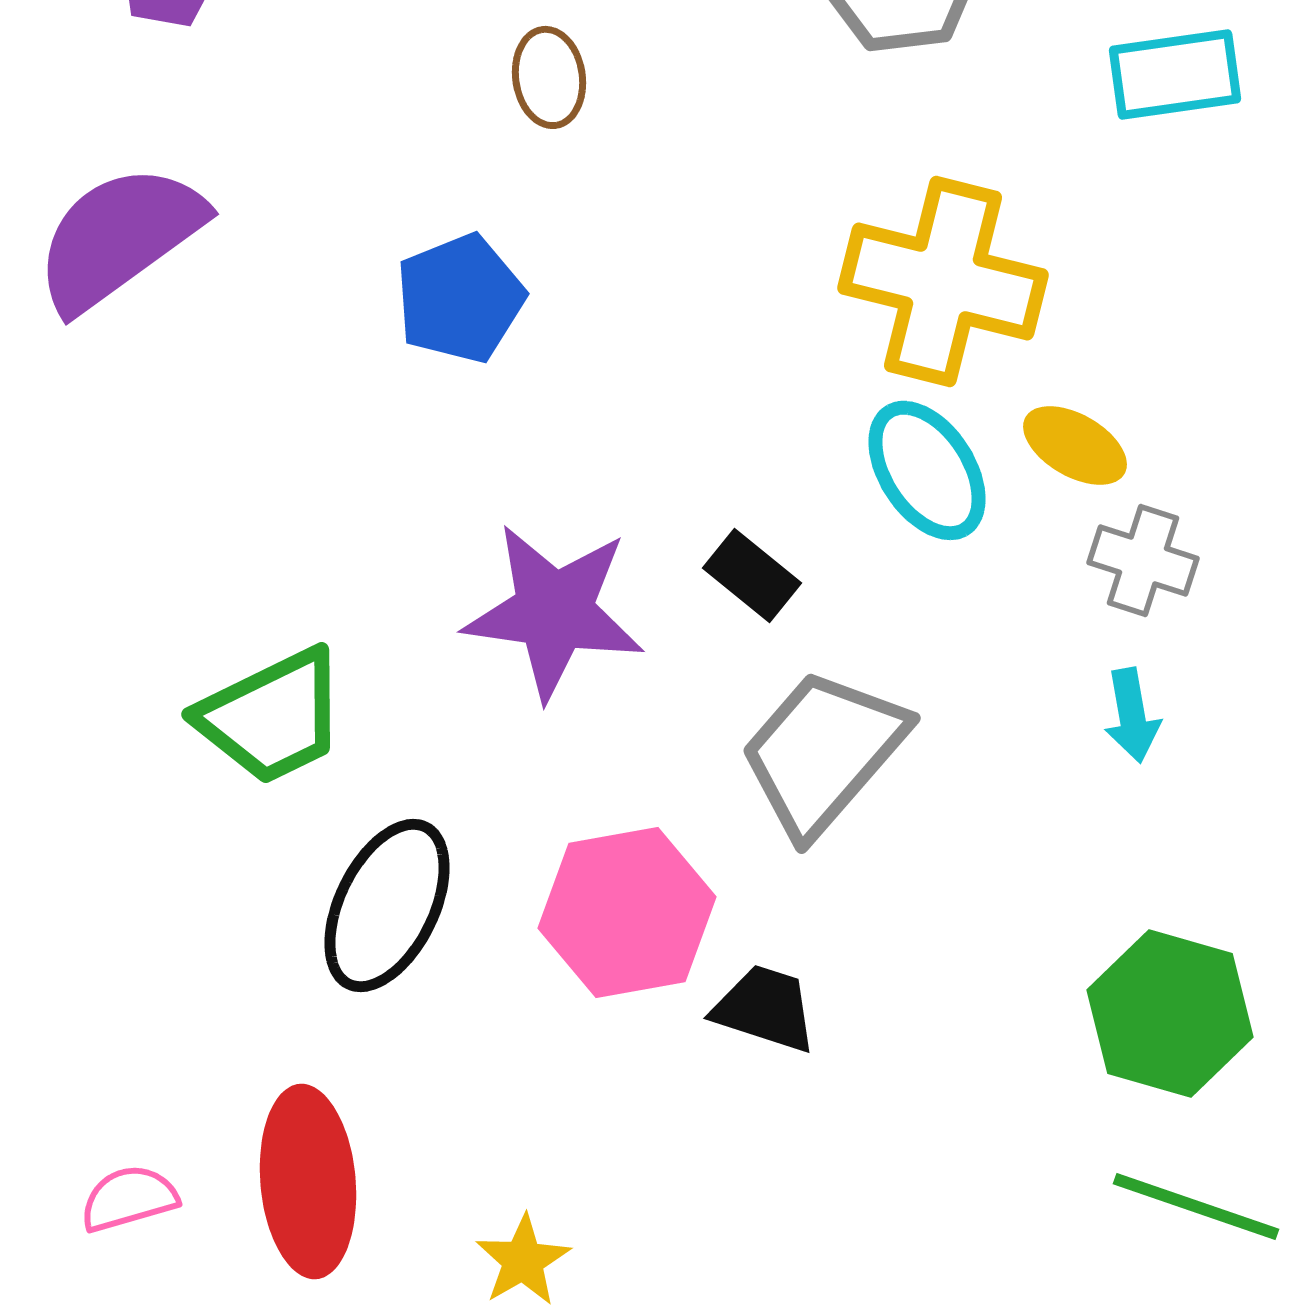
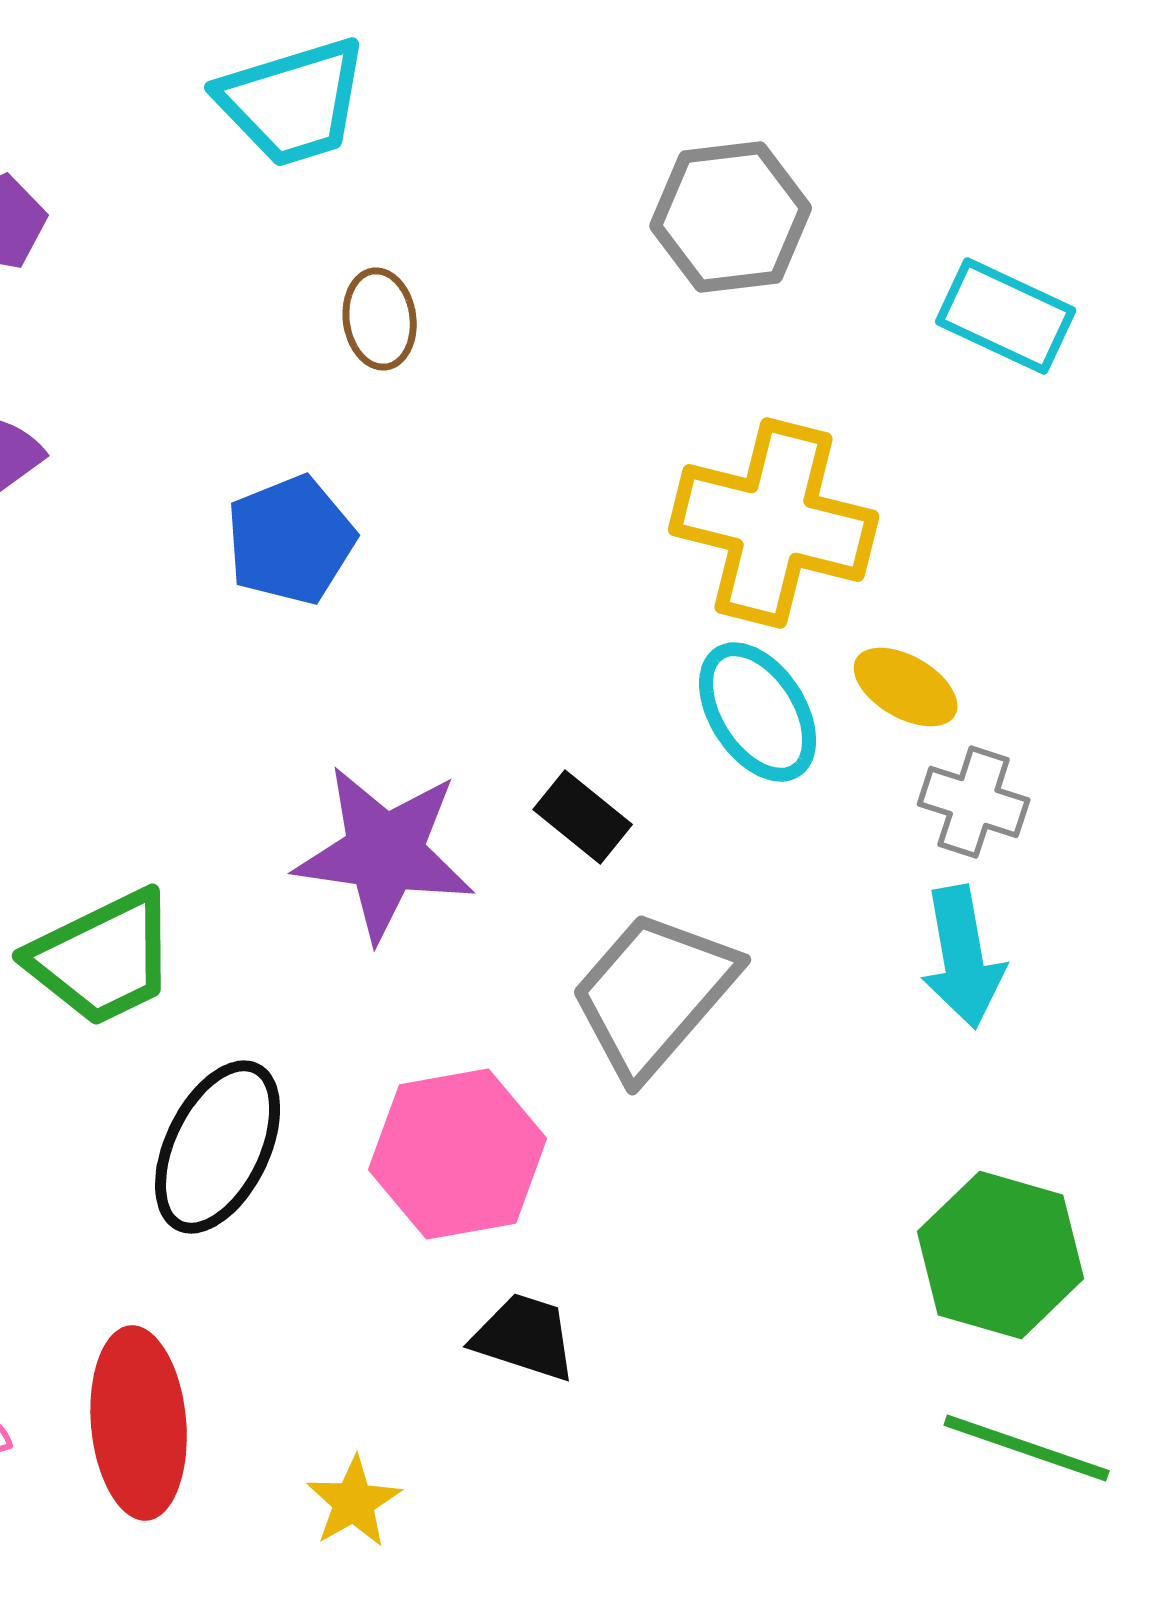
cyan rectangle: (1175, 74) -> (1006, 316), turned 33
cyan arrow: (1132, 715) -> (963, 957), size x1.5
black trapezoid: (765, 1008) -> (525, 1337), moved

